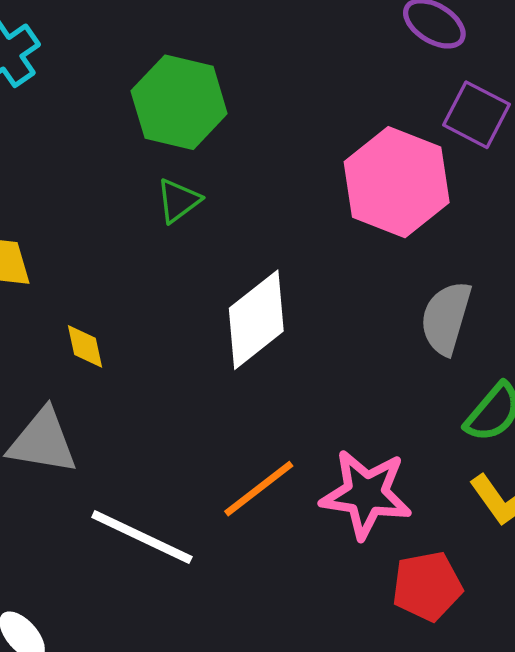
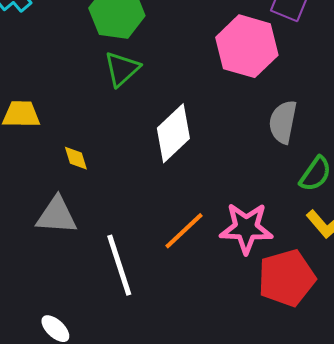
green triangle: (178, 201) -> (122, 69), size x1.4
white line: (142, 537) -> (119, 265), turned 52
red pentagon: (427, 586) -> (287, 278), size x1.4

